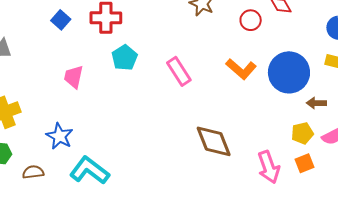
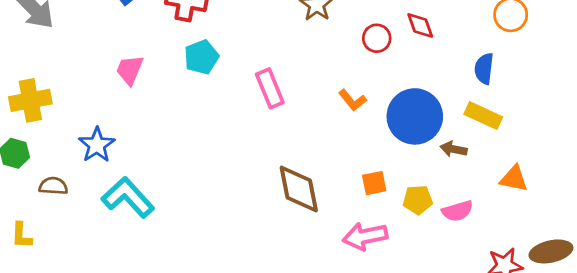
orange L-shape: (241, 69) -> (352, 100), size x0.7
brown arrow: (316, 103) -> (454, 149), moved
orange square: (304, 163) -> (374, 183), moved
pink arrow: (269, 167) -> (365, 236), turned 88

